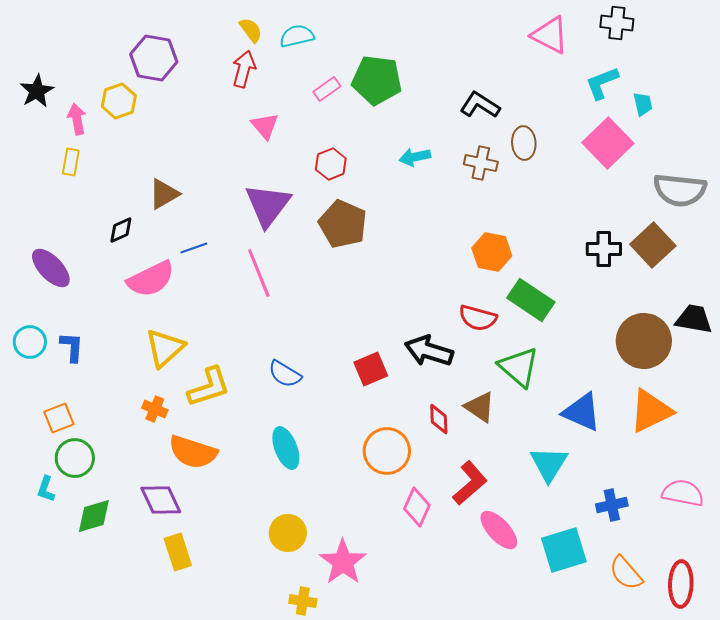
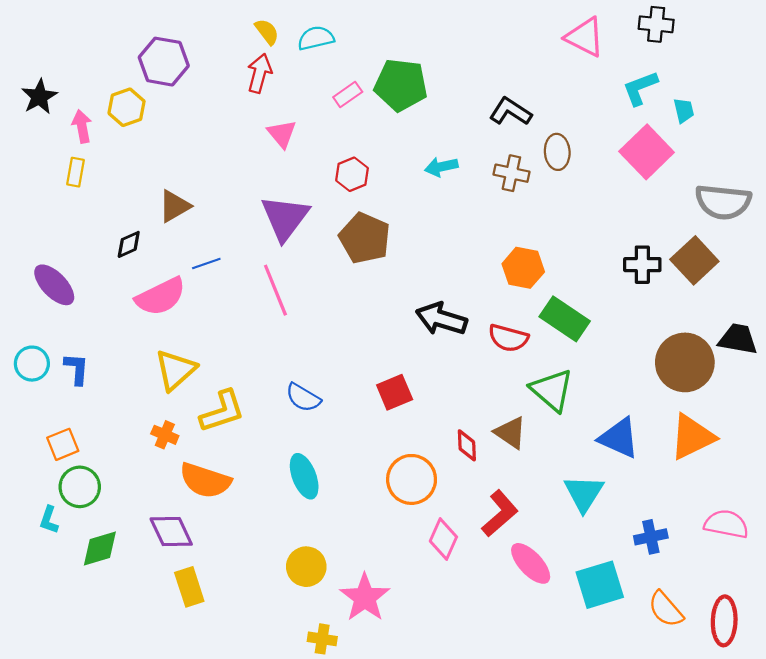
black arrow: (429, 351) -> (441, 319), moved

